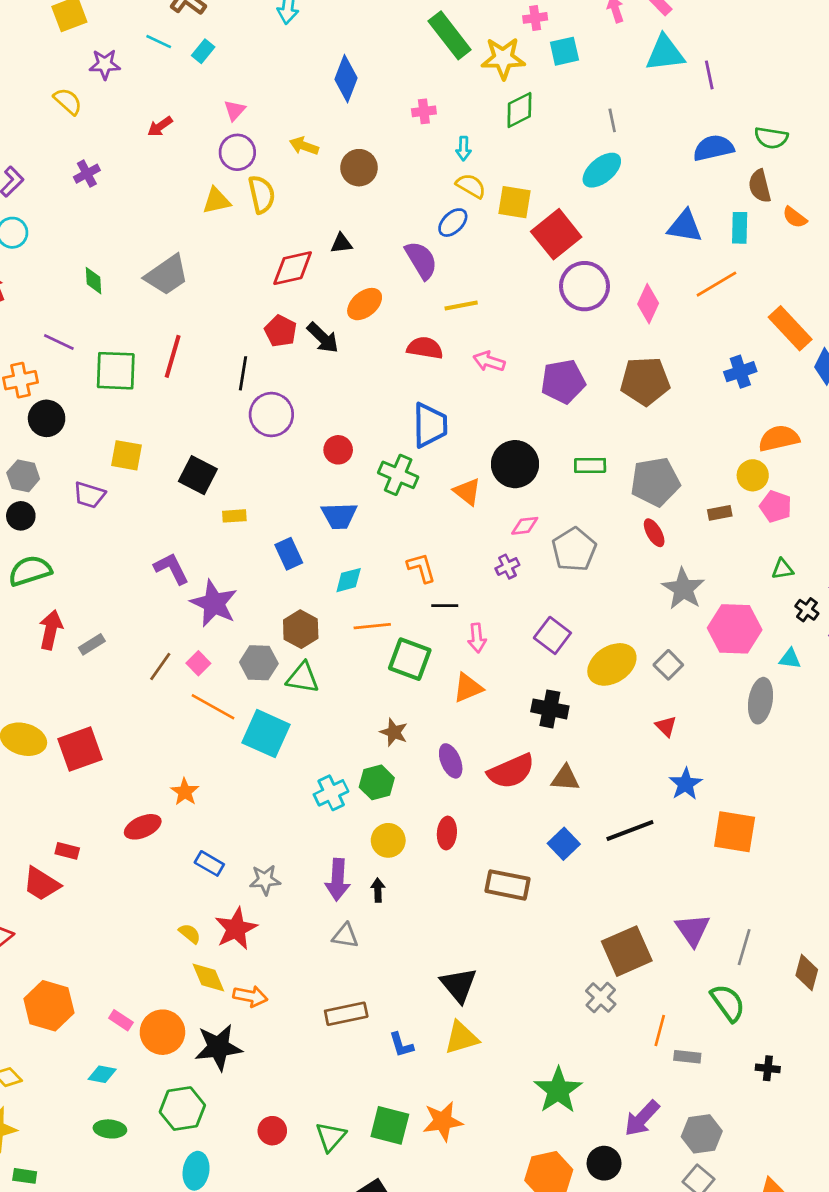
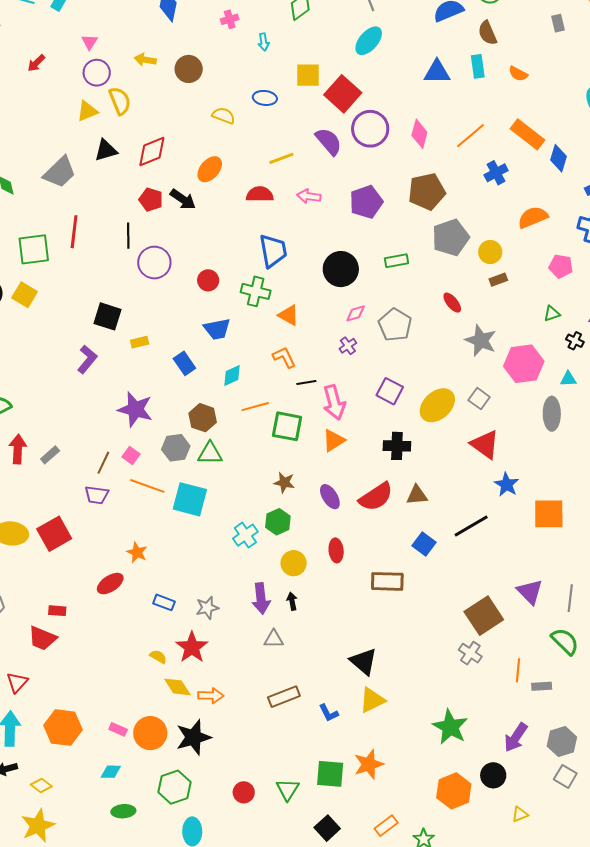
yellow semicircle: (471, 186) -> (224, 116), moved
orange semicircle: (795, 217) -> (518, 74), moved
blue ellipse: (453, 223) -> (265, 98), turned 60
black triangle: (341, 243) -> (106, 150), moved, size x1.4
purple semicircle: (421, 260) -> (329, 141), moved
orange line: (716, 284) -> (471, 136), moved
yellow square: (127, 455) -> (25, 295), moved, turned 30
yellow circle: (753, 475) -> (490, 252), moved
gray pentagon: (655, 482) -> (451, 238), moved
orange triangle: (467, 492) -> (289, 315), moved
purple trapezoid: (89, 495) -> (97, 495), moved
pink pentagon: (776, 506) -> (561, 266), moved
purple L-shape: (171, 568) -> (87, 359), moved, turned 76
pink arrow: (477, 638) -> (334, 402), size x1.6
red triangle: (666, 726) -> (485, 444), size x1.8

